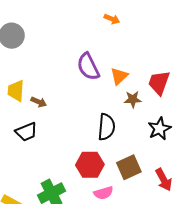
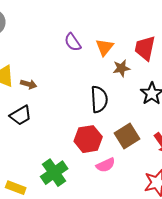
purple semicircle: (88, 67) -> (73, 42), size x0.7

